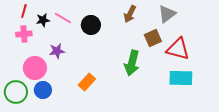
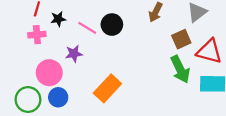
pink line: (63, 18) -> (87, 28), moved
green arrow: (132, 63) -> (180, 69), moved, turned -40
orange rectangle: (87, 82) -> (107, 88), size x1.4

